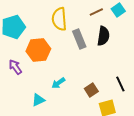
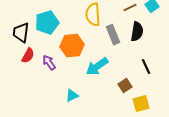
cyan arrow: (58, 83) -> (97, 67), moved, size x1.6
black line: (120, 84) -> (146, 67), moved

